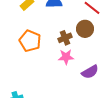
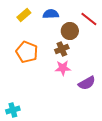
brown circle: (85, 29) -> (70, 31), moved

